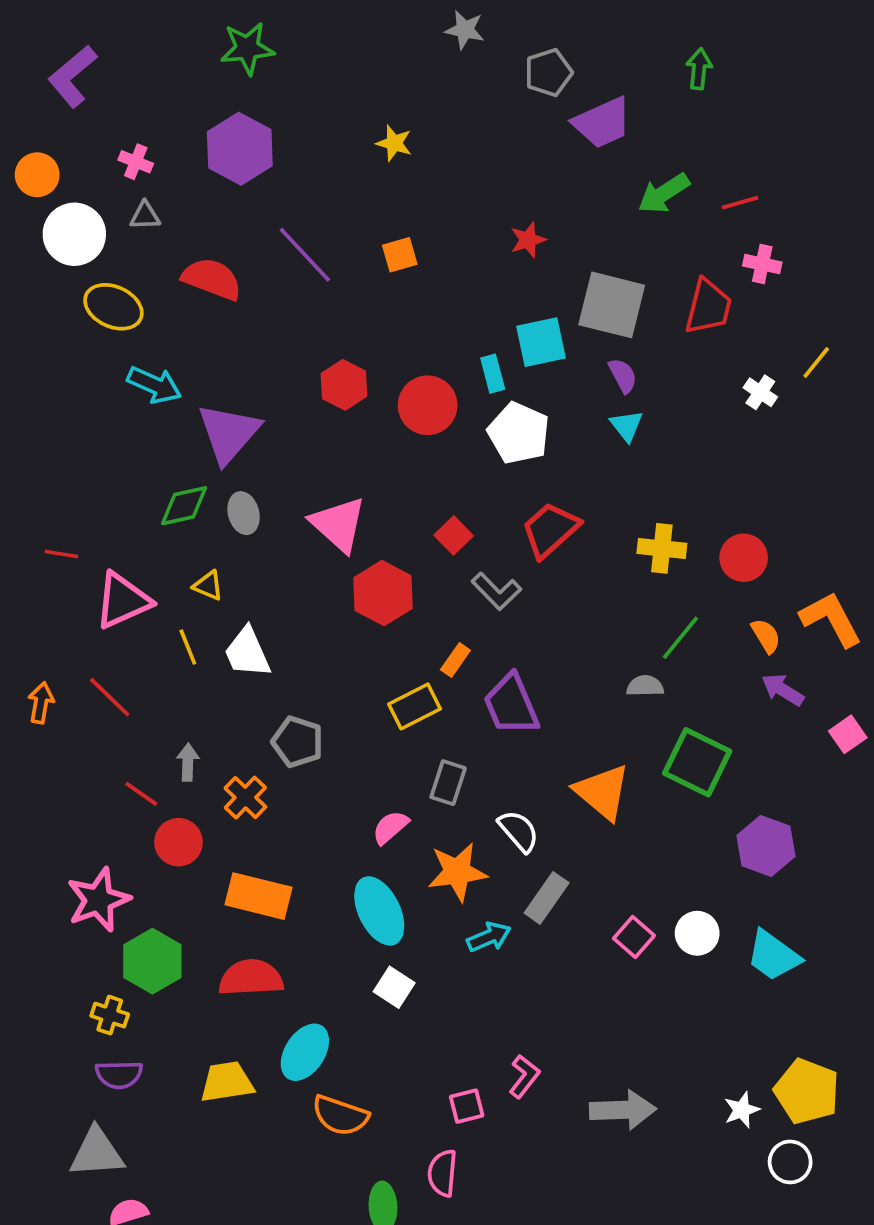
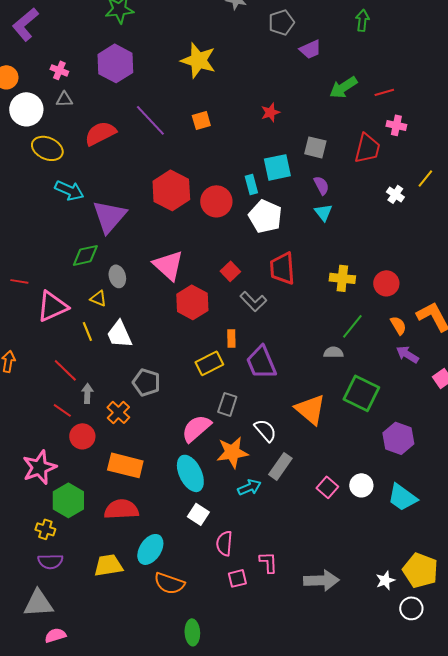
purple trapezoid: (602, 123) -> (310, 49), size x0.7
yellow star: (394, 143) -> (198, 60), size x1.8
red semicircle: (212, 279) -> (100, 133), turned -48
gray square: (612, 305) -> (315, 147), size x0.6
red hexagon: (344, 385) -> (171, 190), size x1.5
gray ellipse: (244, 513) -> (117, 276), moved
red trapezoid: (550, 530) -> (282, 268), turned -52
orange rectangle: (455, 660) -> (231, 338), turned -36
red line: (110, 697) -> (65, 370), moved
pink semicircle: (390, 827) -> (196, 428), size x1.5
pink L-shape: (524, 1076) -> (268, 562), turned -40
pink semicircle: (442, 1173) -> (224, 543), moved

